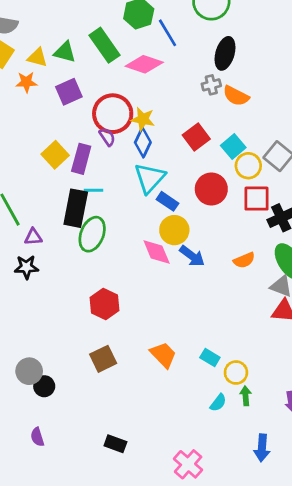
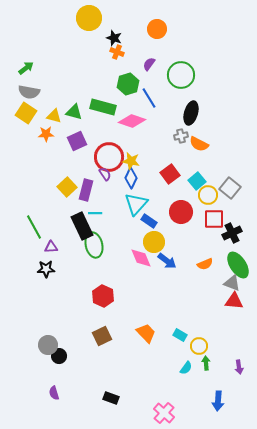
green rectangle: (104, 45) -> (103, 107), turned -40
black rectangle: (76, 208) -> (82, 226), turned -36
green ellipse: (92, 234) -> (94, 245), turned -35

